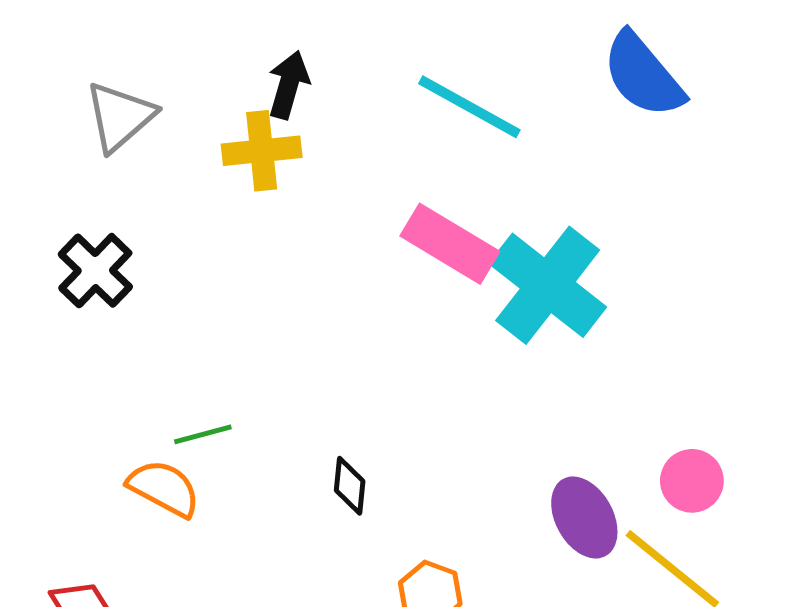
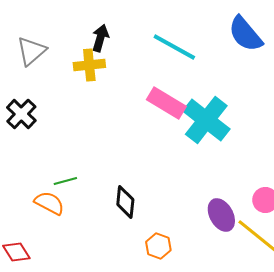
black diamond: (350, 486) -> (125, 202), size x1.4

